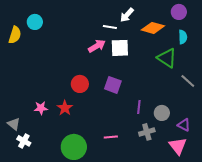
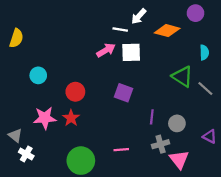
cyan circle: (35, 22) -> (38, 75), moved
cyan semicircle: (183, 37) -> (204, 52), moved
green triangle: (167, 58) -> (182, 76), moved
red circle: (80, 84) -> (75, 92), moved
pink star: (41, 108) -> (45, 118), size x1.5
purple triangle: (184, 125) -> (210, 137), moved
pink triangle: (178, 146) -> (179, 159), moved

